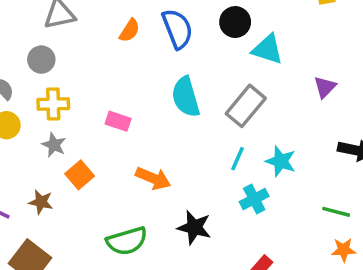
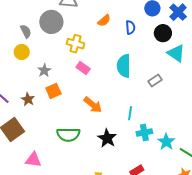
blue semicircle: (177, 29) -> (130, 27), size x0.6
gray circle: (41, 60) -> (51, 22), size x1.5
yellow cross: (53, 104) -> (75, 44), moved
gray rectangle: (246, 106) -> (155, 81), size x0.6
cyan line: (238, 159) -> (130, 113), moved, turned -32
cyan star: (281, 161) -> (166, 142), moved

